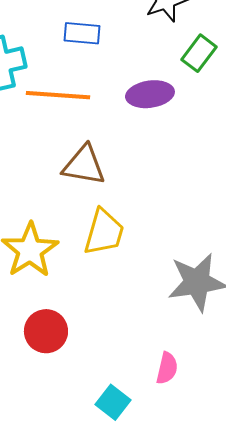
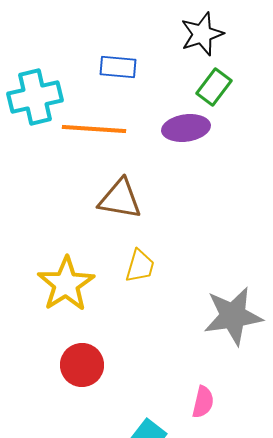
green rectangle: (199, 53) -> (214, 87), moved
yellow trapezoid: (104, 232) -> (140, 266), size x0.7

